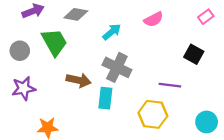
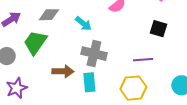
cyan arrow: (112, 32) -> (83, 24), turned 90
green trapezoid: (54, 42) -> (35, 43), turned -104

